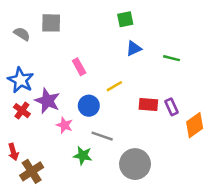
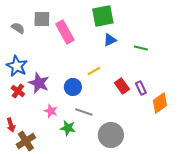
green square: (125, 19) -> (103, 16), size x1.6
pink rectangle: (79, 67) -> (65, 32), moved, size x1.6
red rectangle: (148, 104) -> (122, 86), turned 49
pink star: (64, 125) -> (51, 111), moved

